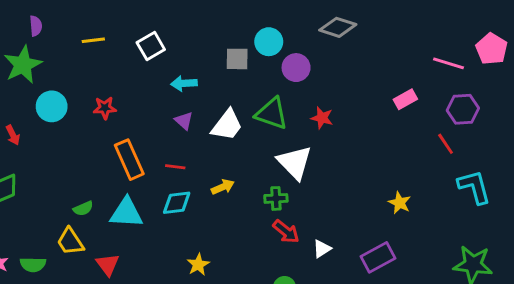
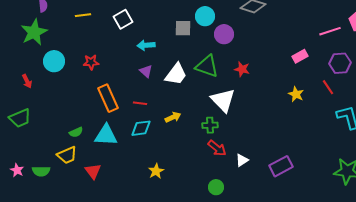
pink line: (448, 63) -> (330, 31), turned -35
yellow star: (400, 203) -> (296, 94), moved
yellow trapezoid: (70, 242) -> (67, 155), turned -80

